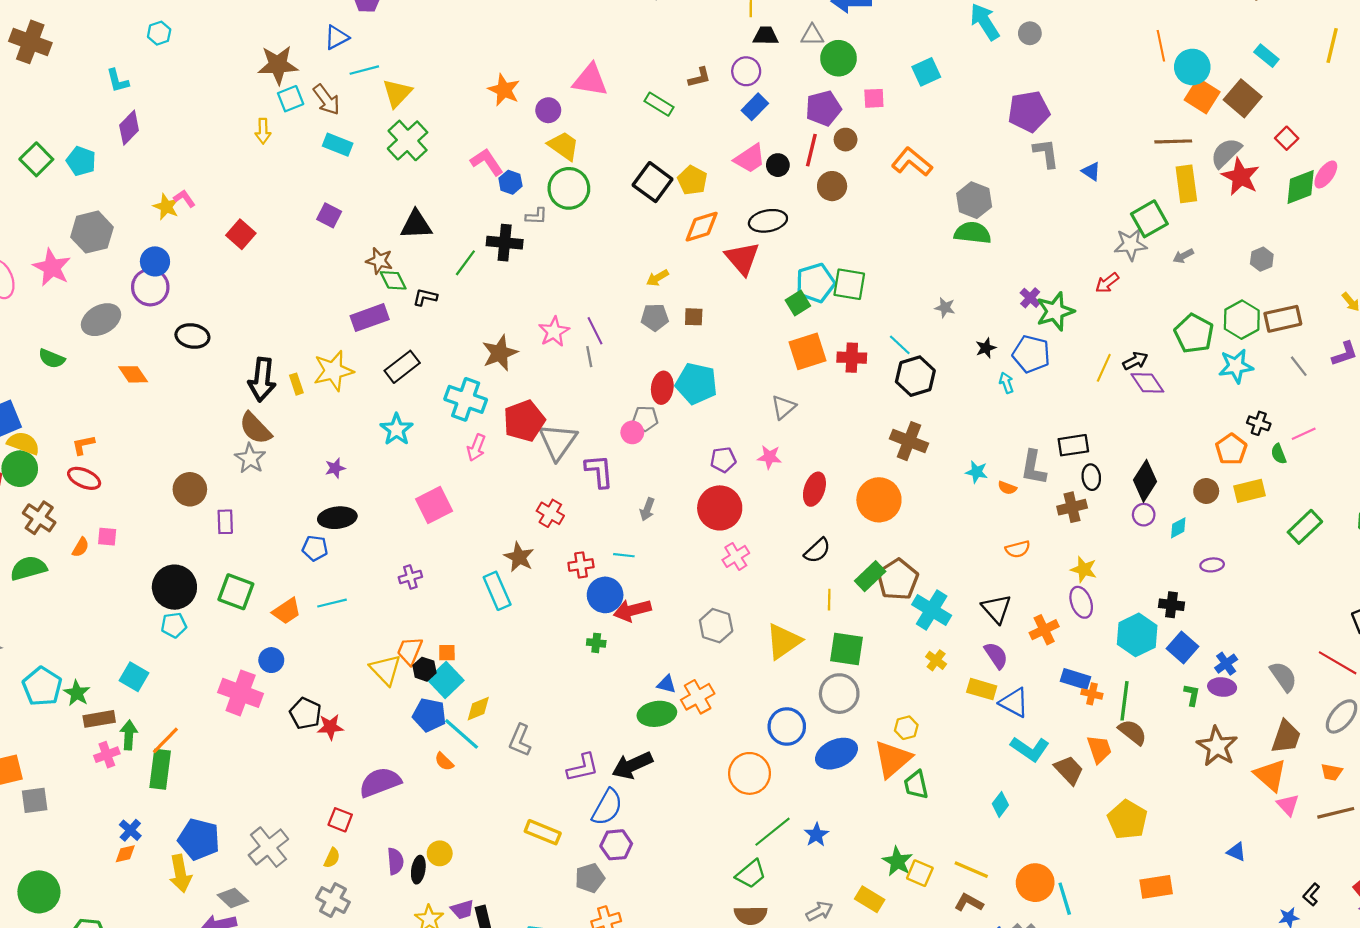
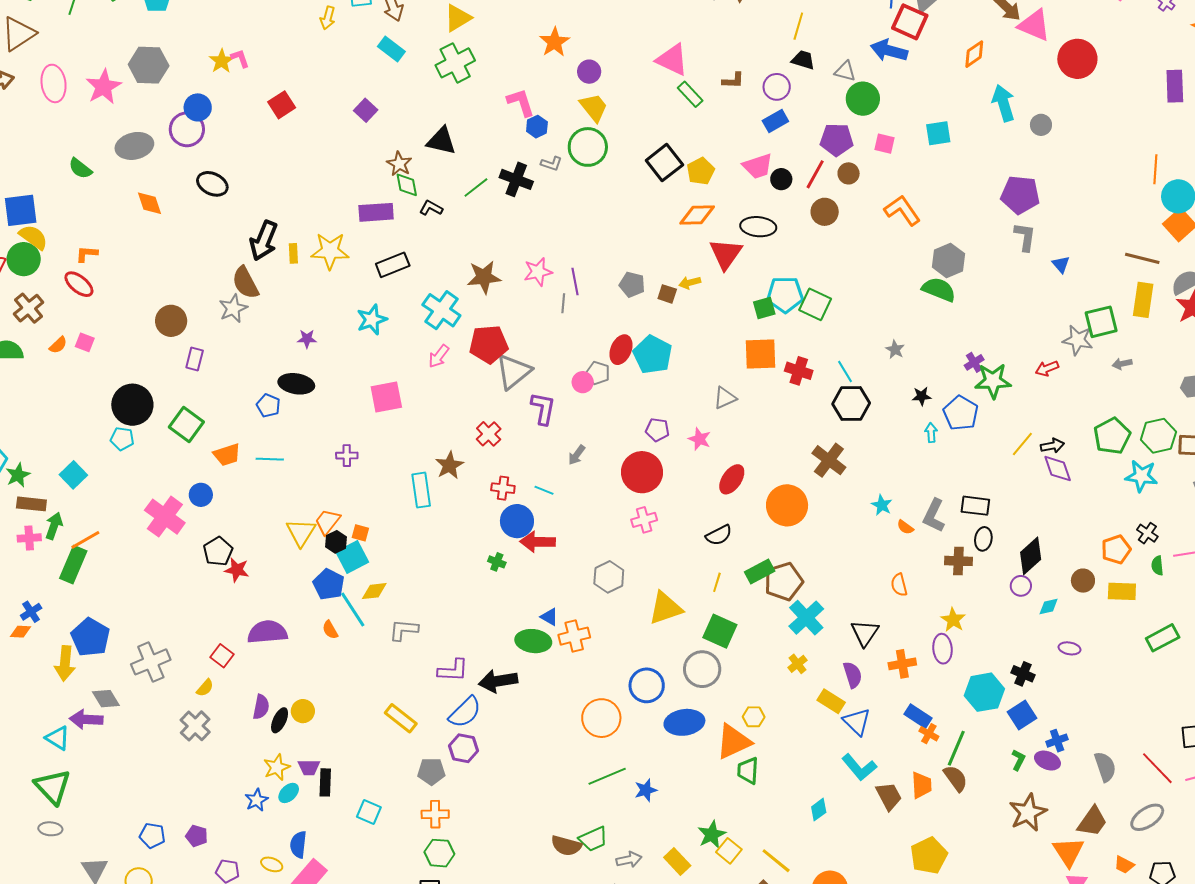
pink triangle: (590, 80) -> (672, 60), moved
yellow arrow: (657, 278) -> (690, 283), moved
orange semicircle: (1018, 549) -> (899, 585), turned 75
gray L-shape: (520, 740) -> (404, 630), turned 56
green trapezoid: (751, 874) -> (593, 839), moved

